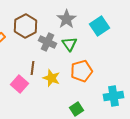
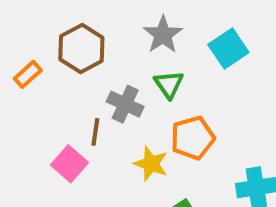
gray cross: (47, 42) -> (125, 104), moved
yellow star: (51, 78) -> (151, 164), moved

